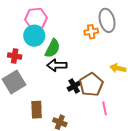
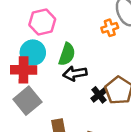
cyan circle: (34, 36) -> (33, 53), moved
red cross: (15, 56) -> (24, 70), size x1.5

